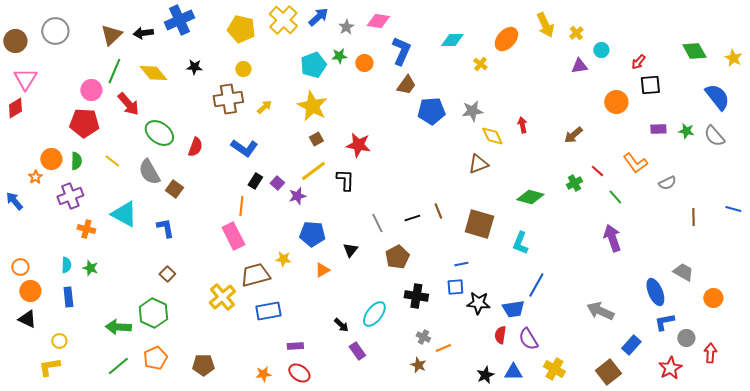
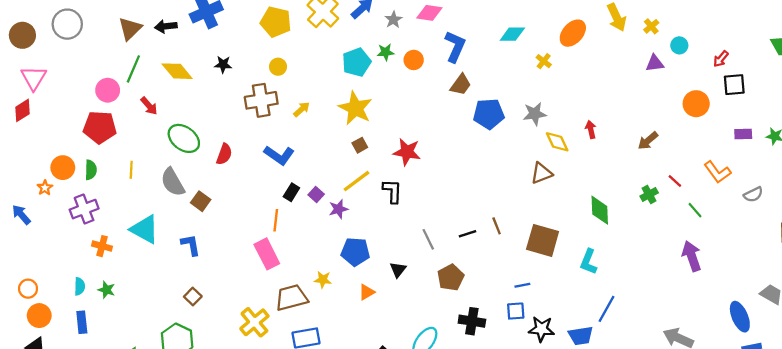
red arrow: (128, 104) -> (149, 106), size x0.7
yellow line: (112, 161) -> (131, 170), turned 56
green diamond: (530, 197) -> (600, 210), turned 72

